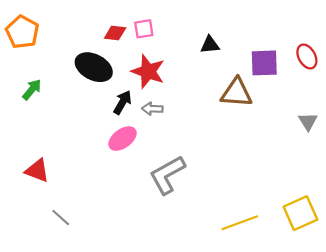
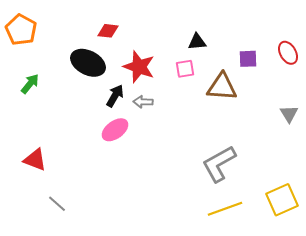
pink square: (144, 29) -> (185, 69), moved
purple square: (264, 63) -> (248, 59), size x0.7
gray L-shape: (167, 175) -> (219, 164), moved

